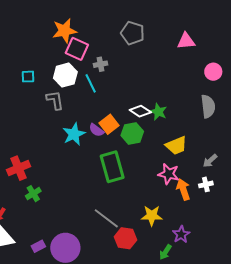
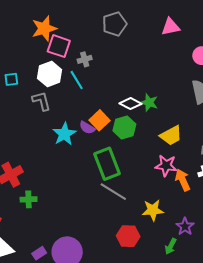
gray pentagon: (133, 33) -> (115, 24), turned -30
green cross: (33, 194) -> (29, 199), turned 35
gray line: (106, 218) -> (113, 192), moved

